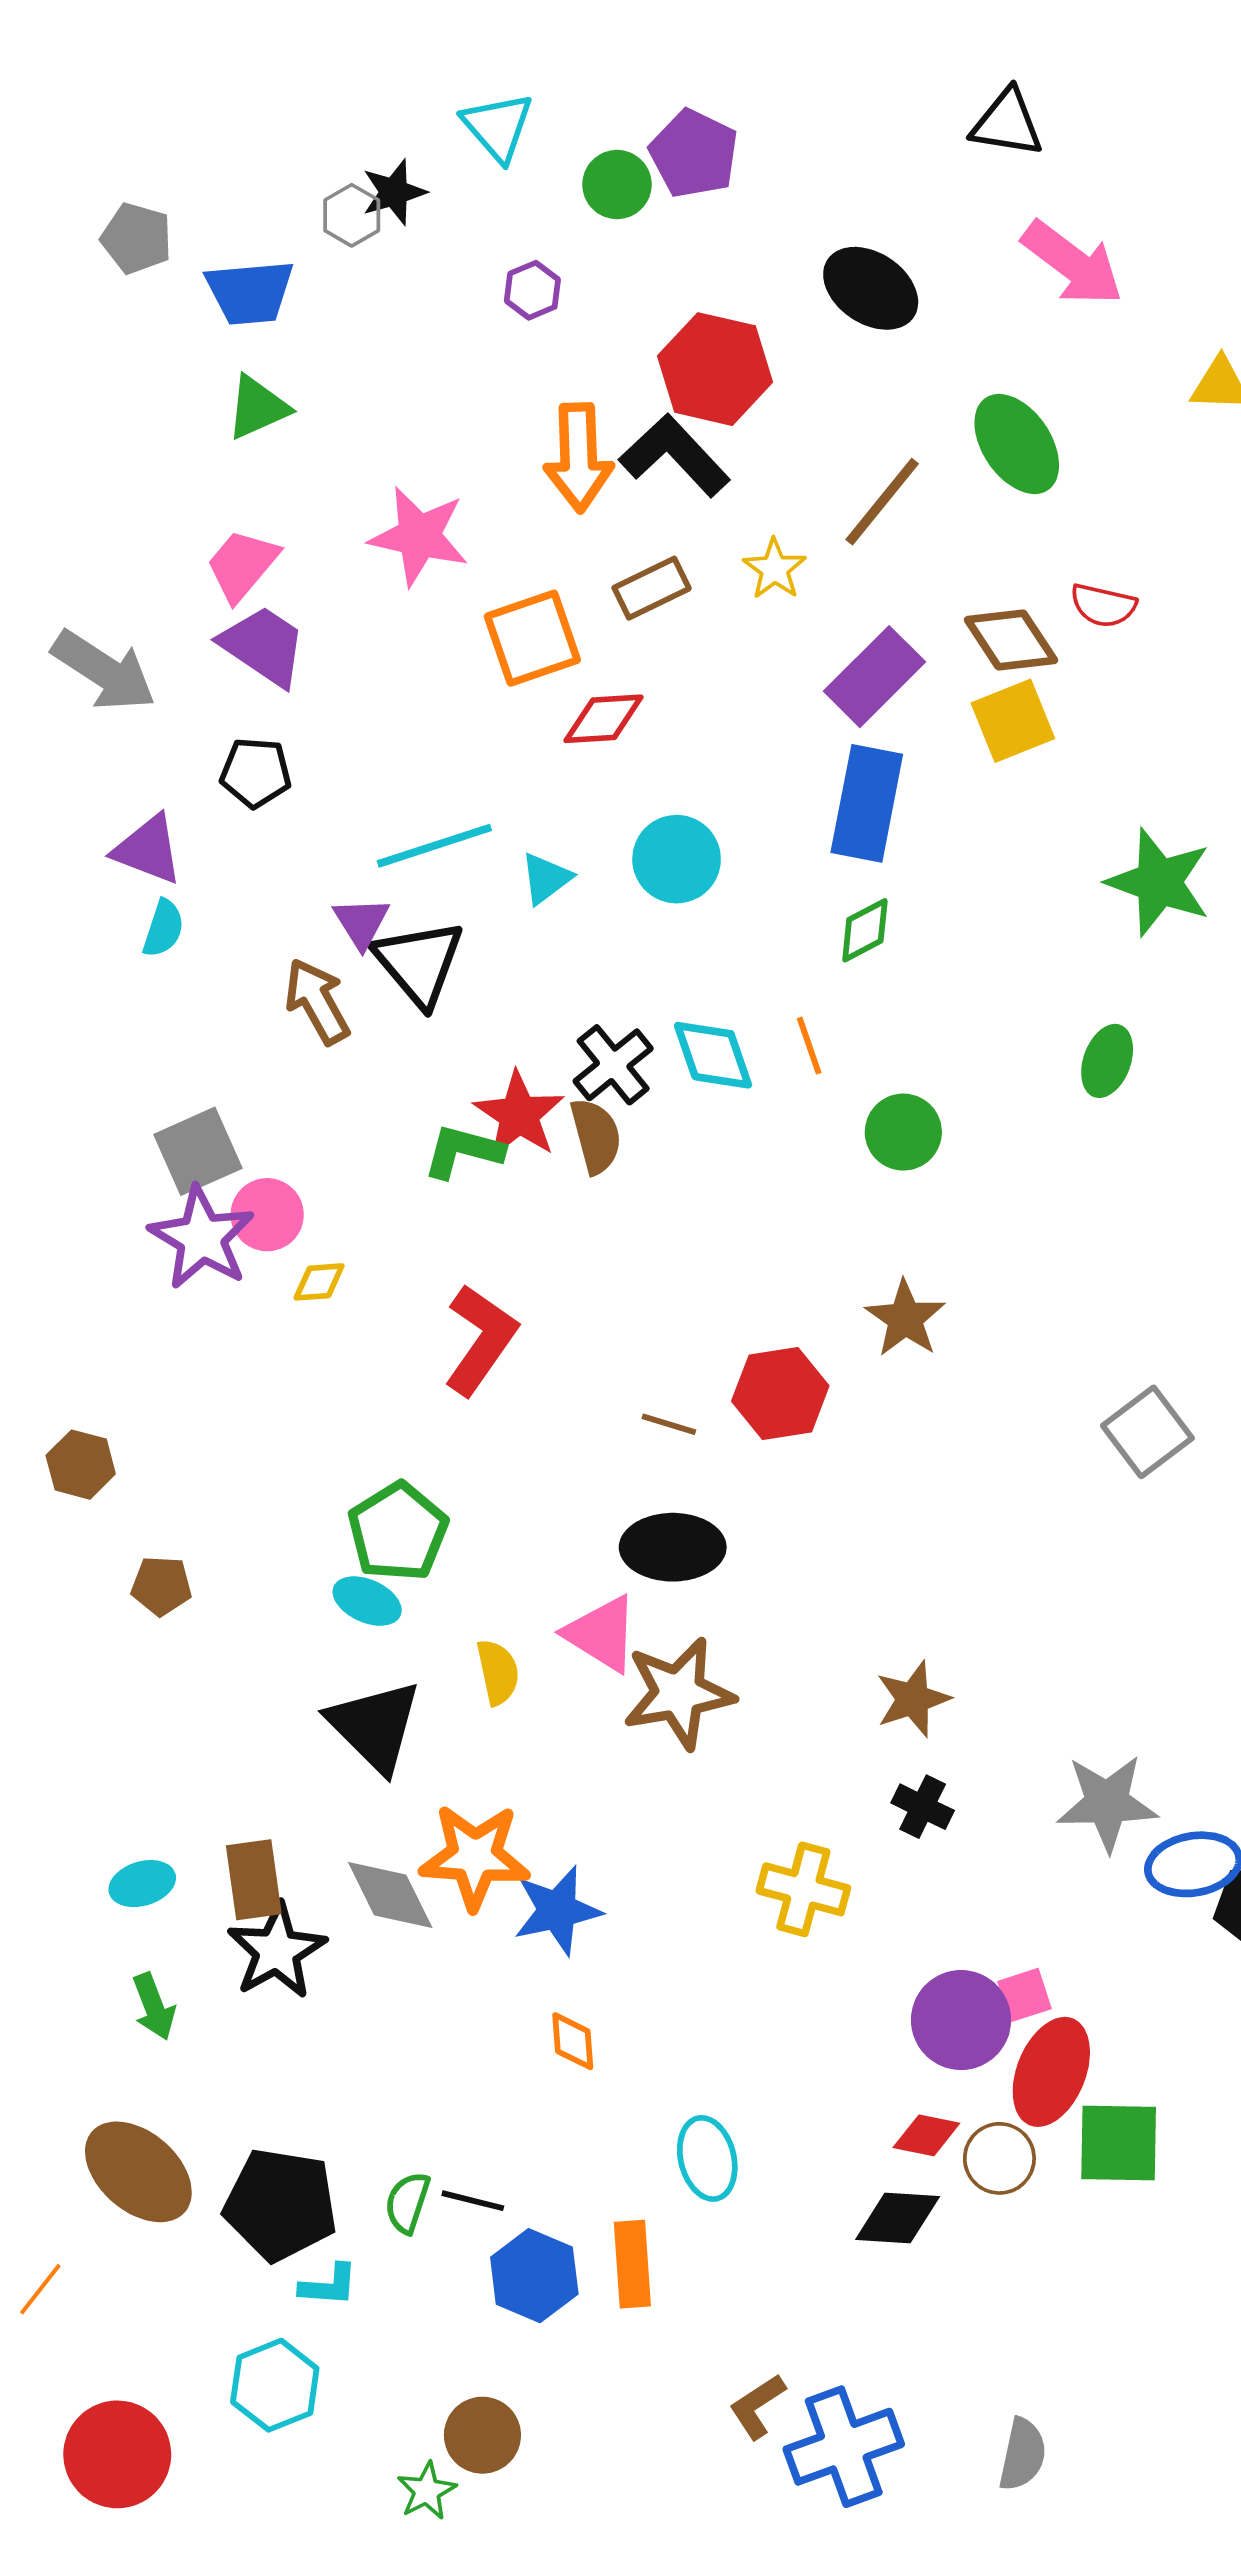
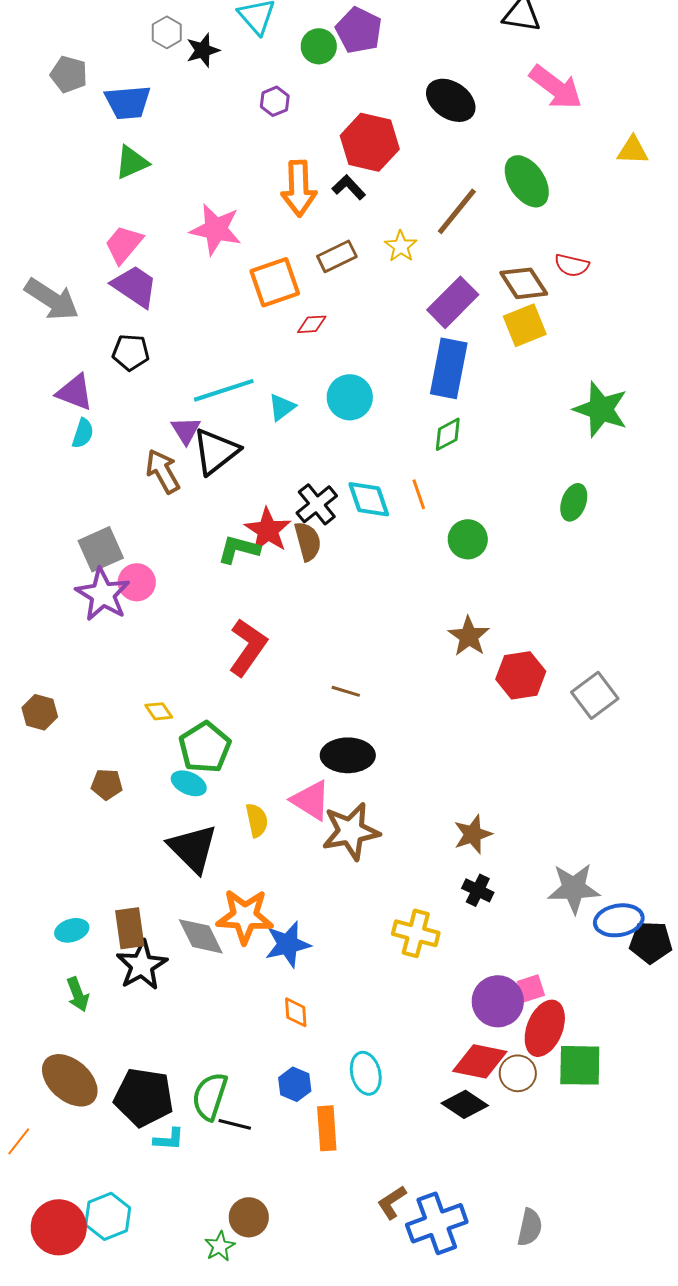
gray hexagon: (352, 215) -> (167, 32), moved
black L-shape: (675, 456) -> (349, 187), size x0.6
red diamond: (604, 719) -> (312, 324), size x0.7
black triangle: (419, 963) -> (216, 451), turned 32
yellow diamond: (319, 1282) -> (159, 711), moved, turned 60
red hexagon: (780, 1393) -> (521, 675), moved
brown pentagon: (161, 1586) -> (107, 784), moved
red diamond: (926, 2135) -> (480, 1061), size x1.6
black line: (473, 2201) -> (235, 1124), moved
green semicircle: (407, 2203) -> (210, 1096), size x1.5
black diamond: (898, 2218) -> (465, 1104), turned 30
blue hexagon: (534, 2276) -> (295, 1084), moved, size x0.7
cyan hexagon: (275, 2385) -> (108, 1216), moved

